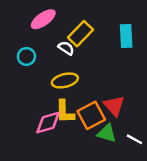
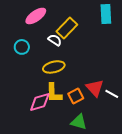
cyan rectangle: (126, 36) -> (106, 14), moved
orange square: (91, 115) -> (76, 96), size x0.7
green triangle: (107, 133) -> (79, 122), moved
white line: (135, 139) -> (112, 94), moved

